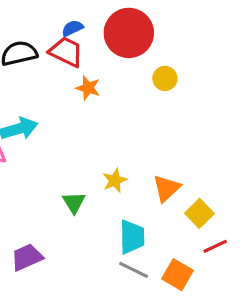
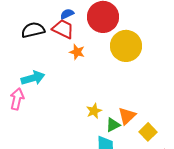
yellow circle: (165, 78) -> (126, 46), size x2.0
green triangle: (74, 202) -> (113, 125), moved, turned 35

